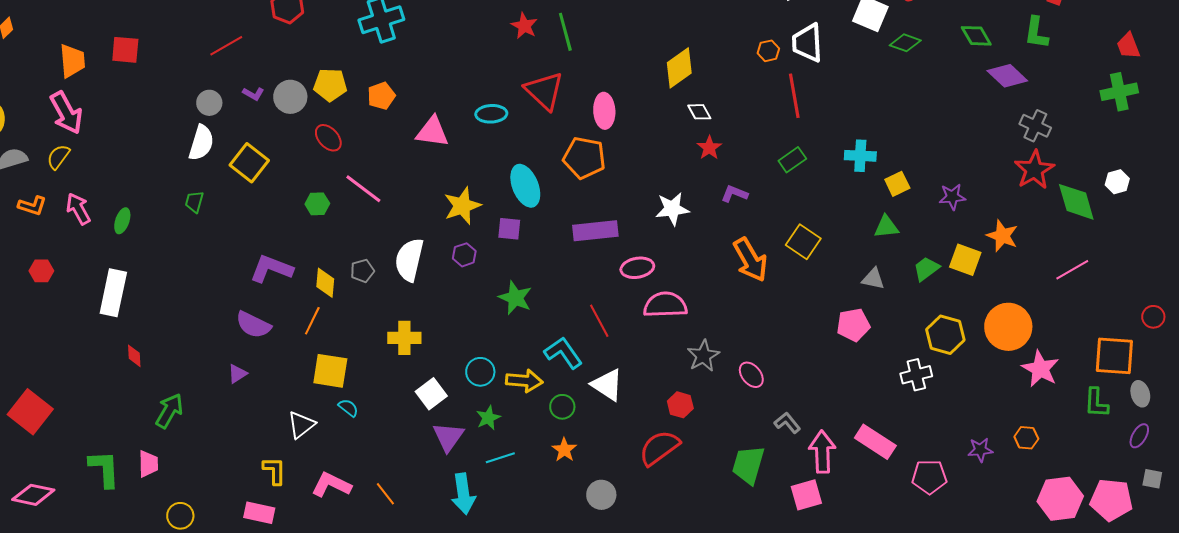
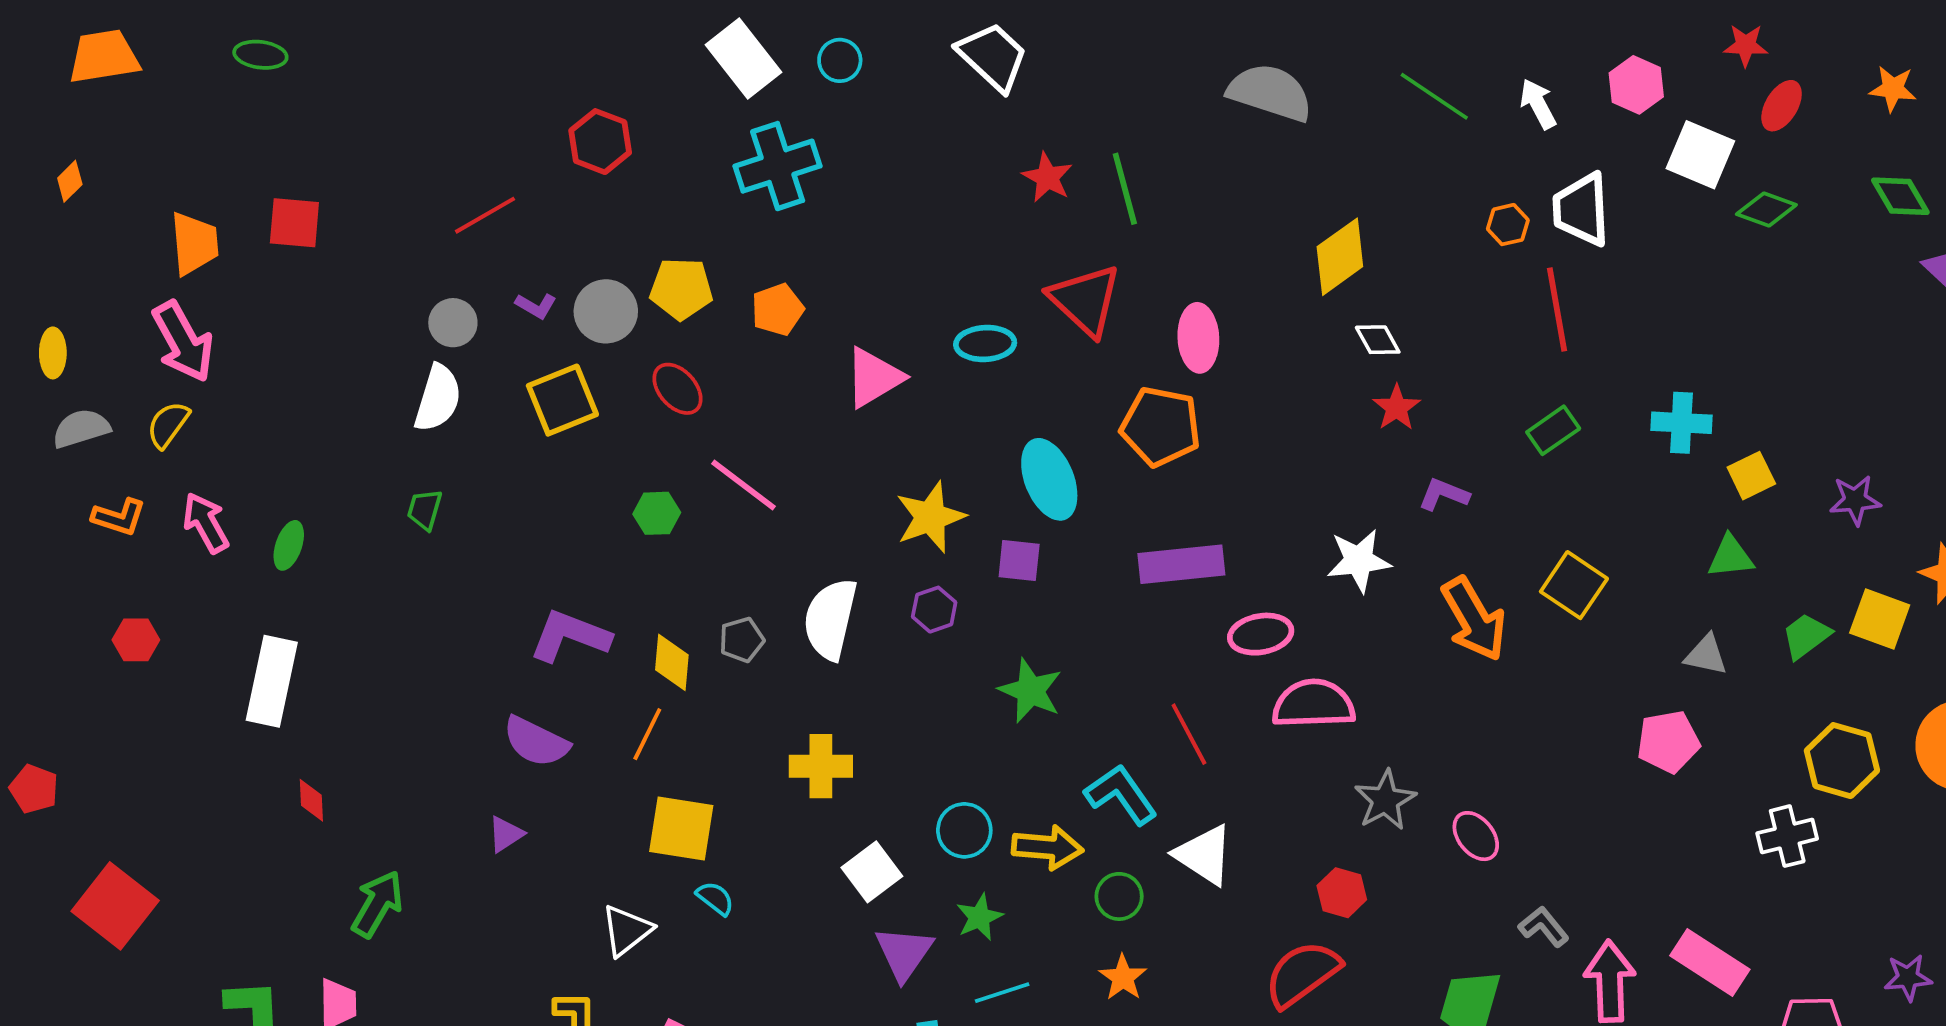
pink triangle: (432, 132) -> (874, 377), turned -39
yellow square: (249, 163) -> (562, 400), moved, turned 30
white star: (672, 209) -> (1359, 561), moved

